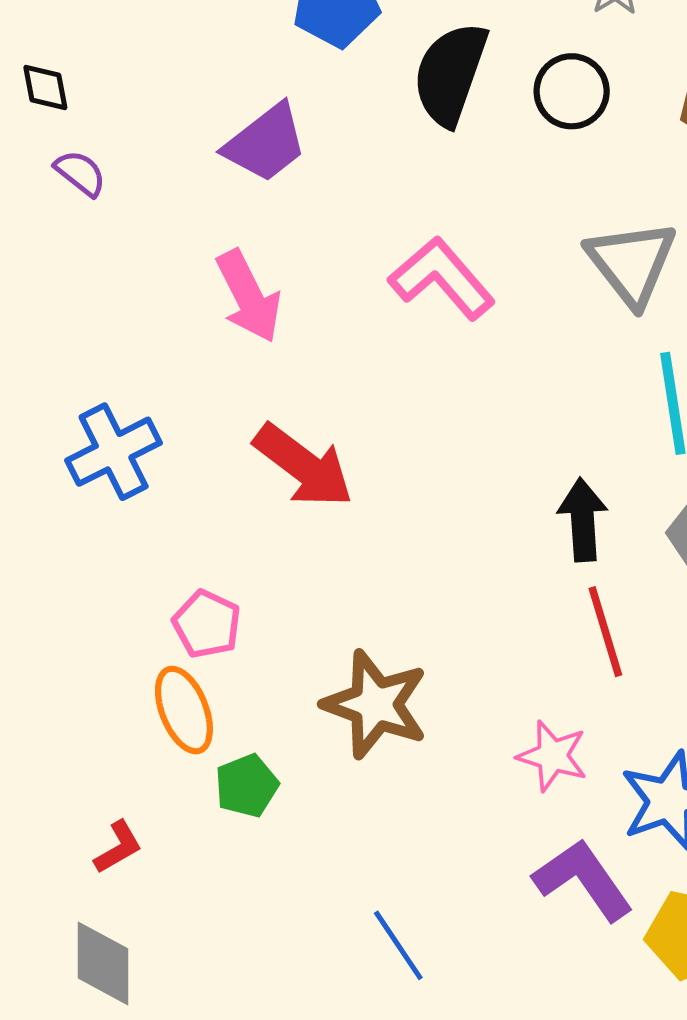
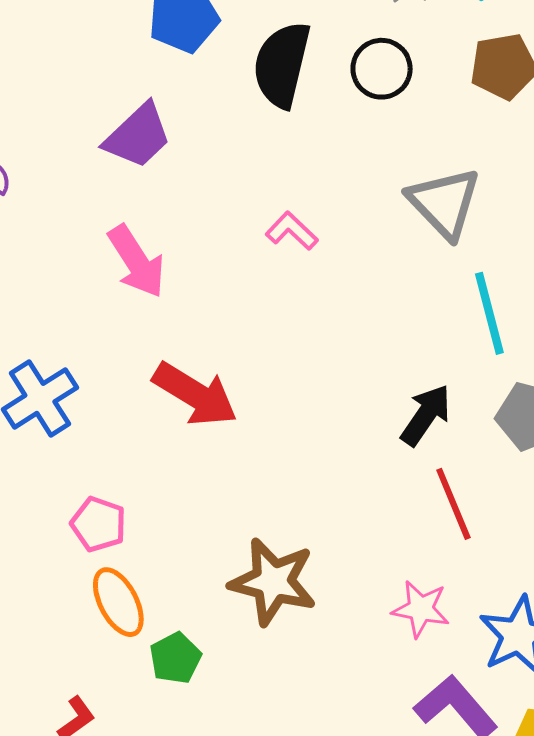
pink L-shape: (442, 278) -> (292, 231), size x0.6
black arrow: (583, 520) -> (426, 415), turned 44
pink pentagon: (207, 624) -> (98, 524), moved

